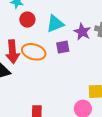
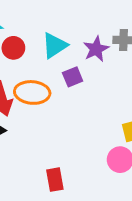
purple star: (82, 32) -> (96, 49), turned 30

